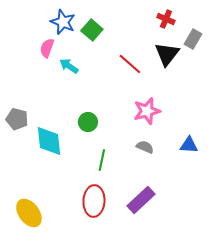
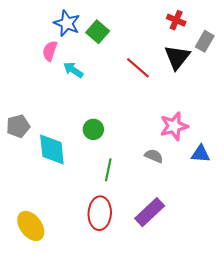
pink star: (147, 111) -> (174, 126), moved
gray pentagon: (17, 119) -> (18, 126), turned -30

